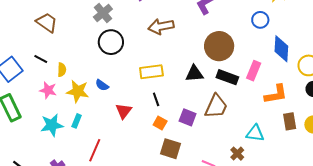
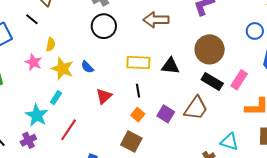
black line: (41, 59) -> (32, 19), moved
black triangle: (194, 74) -> (170, 66), moved
cyan star: (52, 125) -> (37, 115), moved, turned 30
brown square: (170, 149) -> (131, 141), moved

